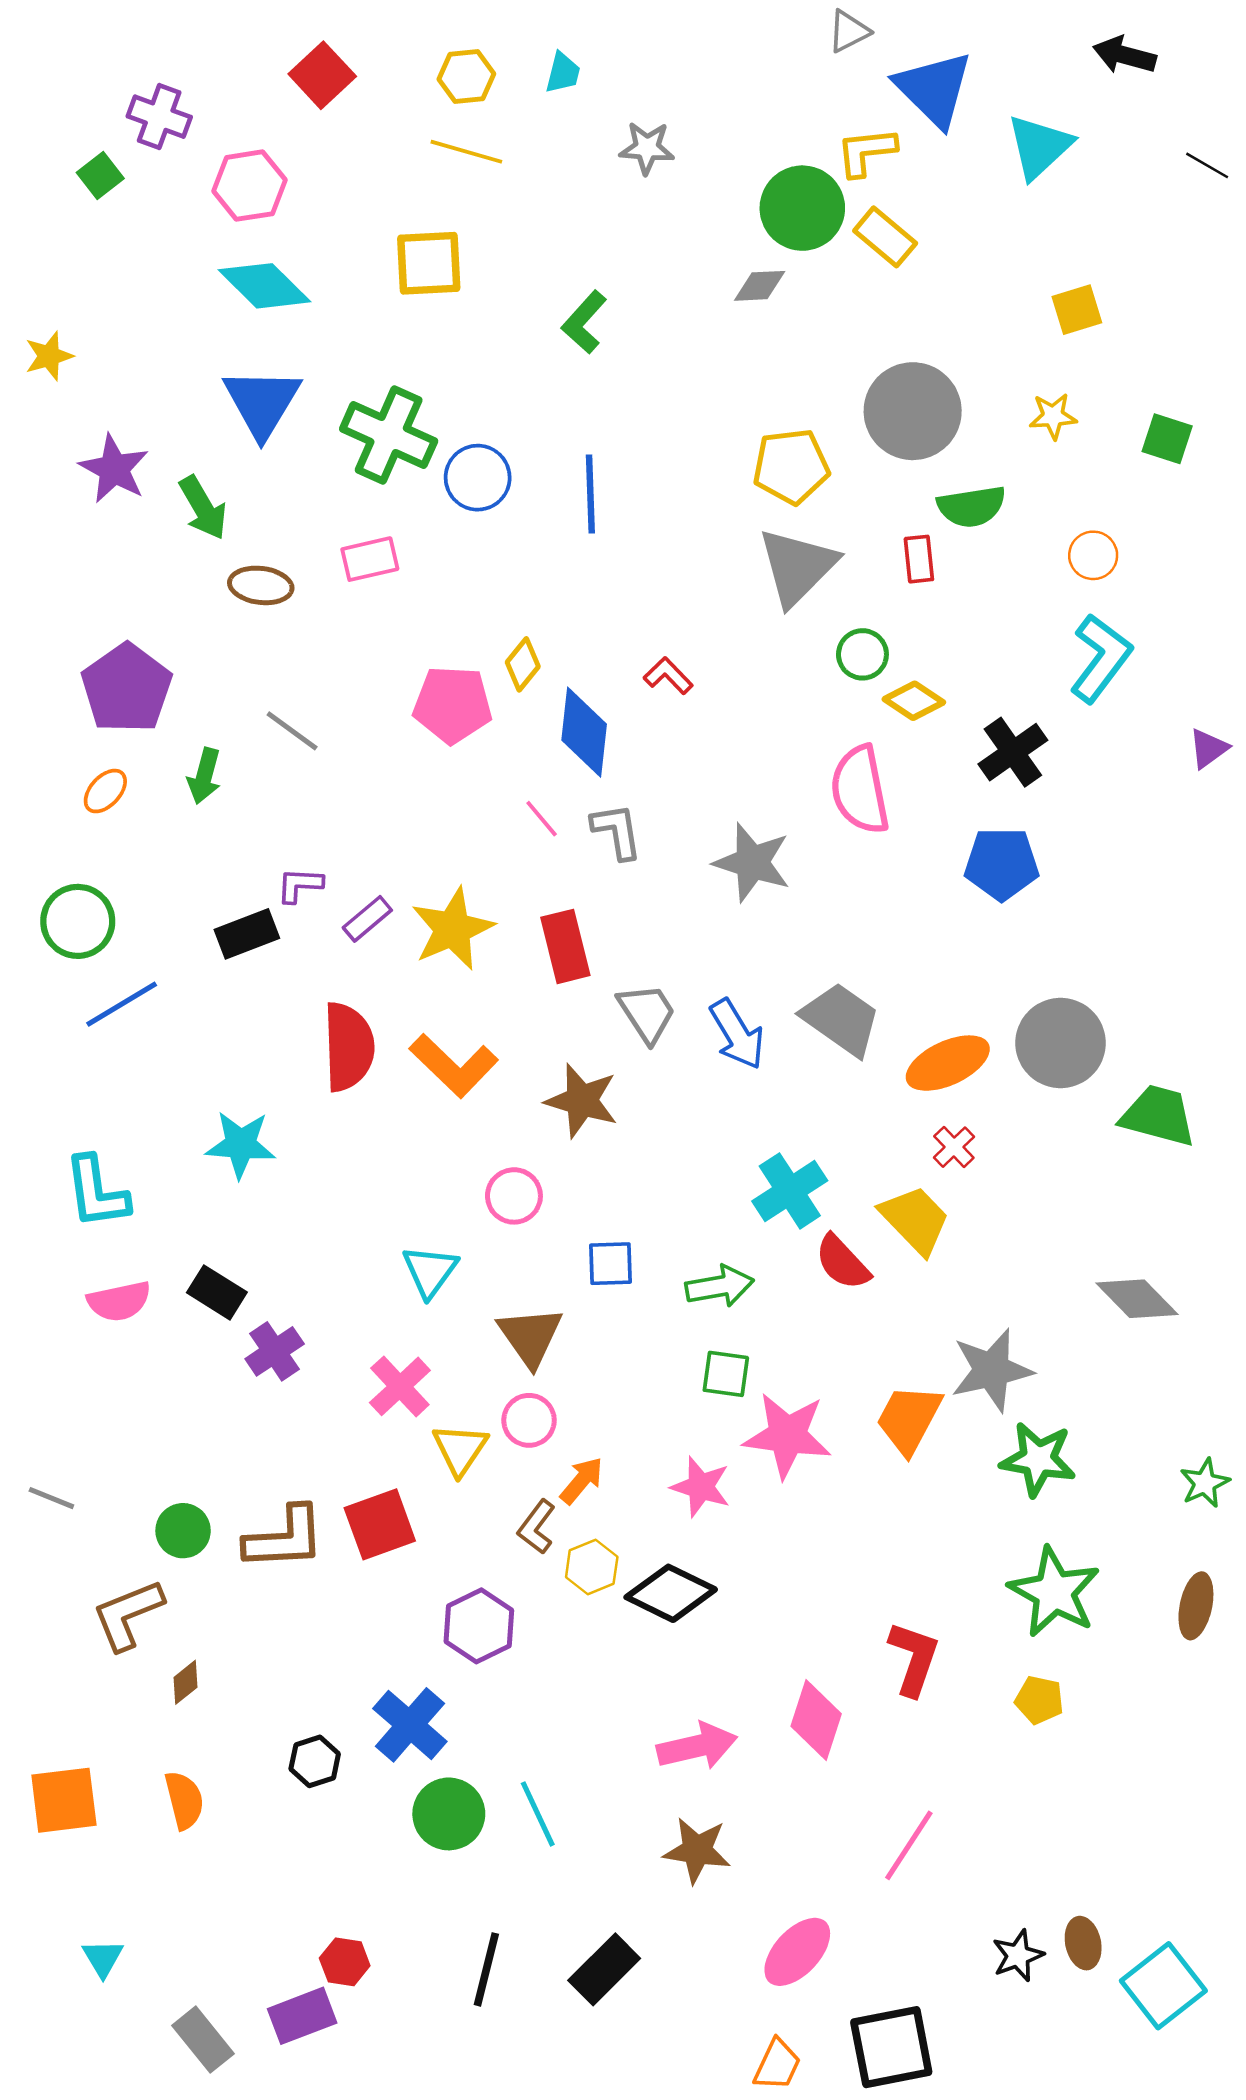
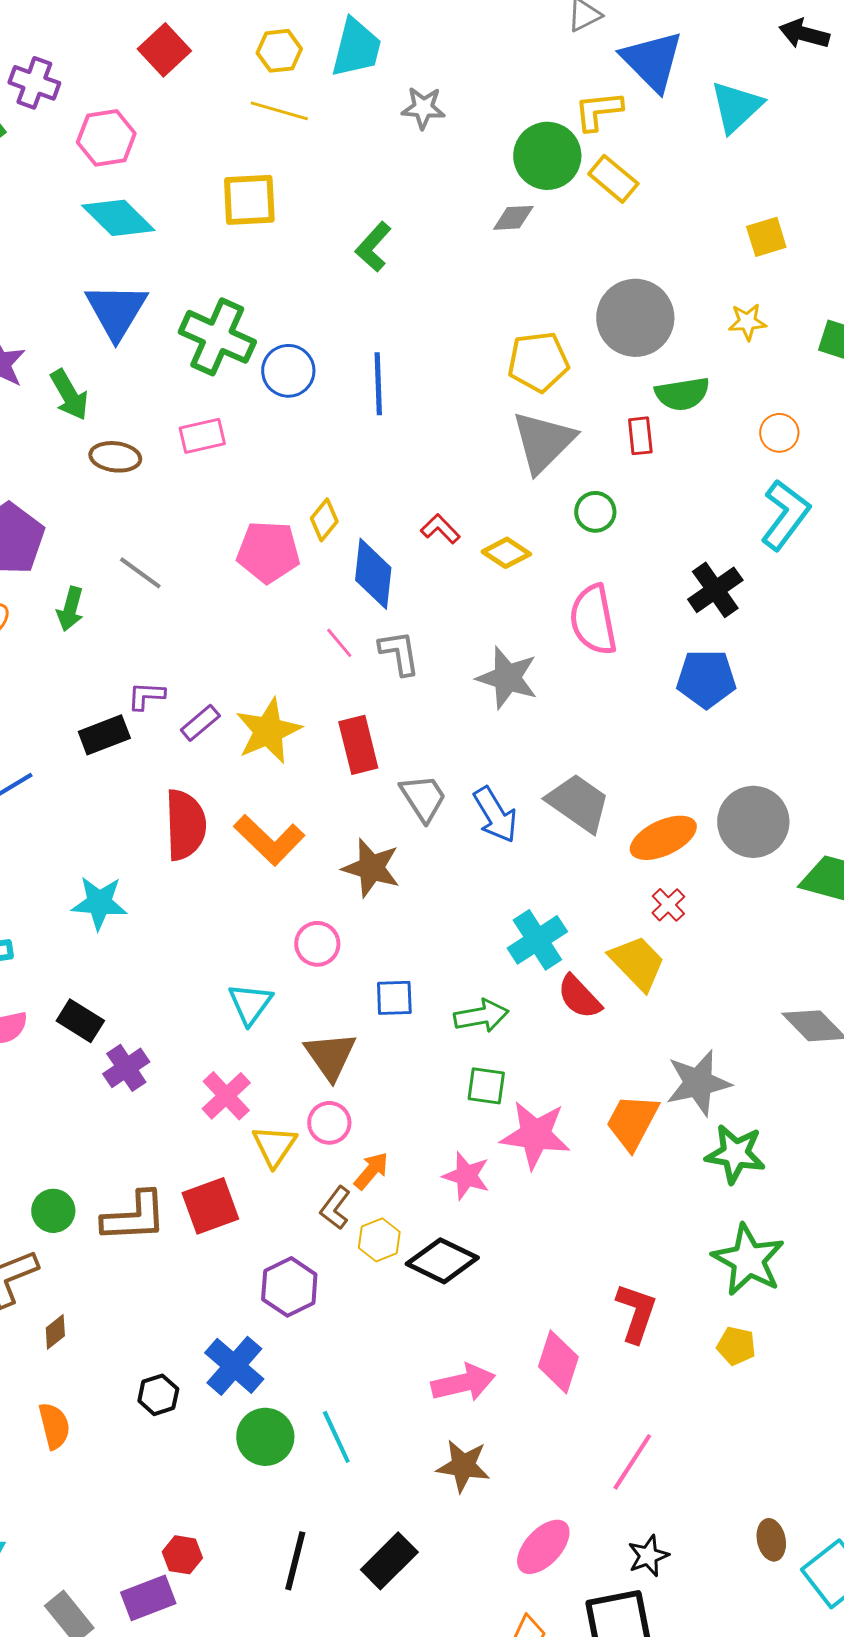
cyan trapezoid: (563, 73) -> (356, 48), size x1.8
yellow diamond: (914, 701) -> (506, 553), moved
black star: (1018, 1956) -> (648, 1556), moved

